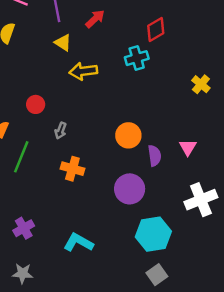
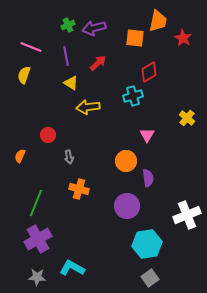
gray arrow: (61, 131) -> (69, 157), turned -32
pink triangle: (188, 147) -> (147, 135), moved
green line: (21, 157) -> (36, 203), moved
purple cross: (24, 228) -> (38, 239), size x1.5
cyan L-shape: (78, 242) -> (72, 268), moved

